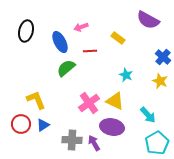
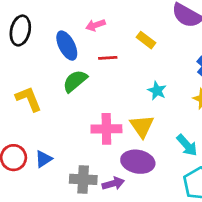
yellow L-shape: (36, 100) -> (29, 99), moved
yellow triangle: (115, 101) -> (142, 126), turned 30
pink cross: (89, 103) -> (106, 129), turned 35
purple arrow: (94, 143) -> (113, 184), turned 105

